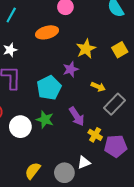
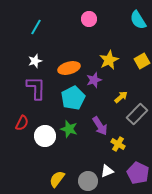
orange ellipse: (47, 32) -> (69, 68), moved
yellow arrow: (98, 87) -> (121, 97), turned -64
purple pentagon: (116, 146) -> (138, 173), moved, turned 30

